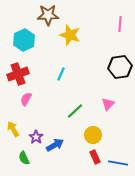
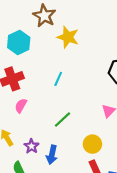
brown star: (48, 15) -> (44, 16), turned 30
green line: (75, 111) -> (62, 119), moved
blue arrow: (55, 145) -> (52, 155), turned 132

